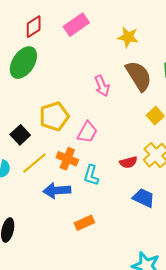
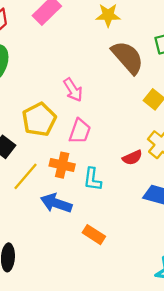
pink arrow: (102, 86) -> (73, 90), moved
blue arrow: (57, 191) -> (56, 203), turned 32
orange rectangle: (84, 223) -> (94, 235), turned 66

